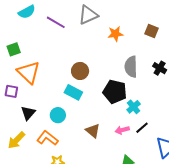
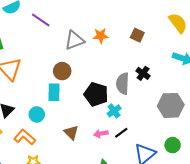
gray triangle: (88, 15) -> (74, 40), moved
gray semicircle: (131, 67) -> (123, 84), moved
cyan rectangle: (73, 92) -> (54, 92), turned 60

